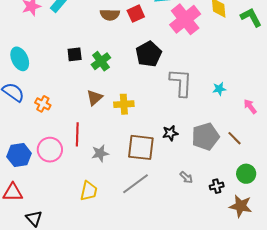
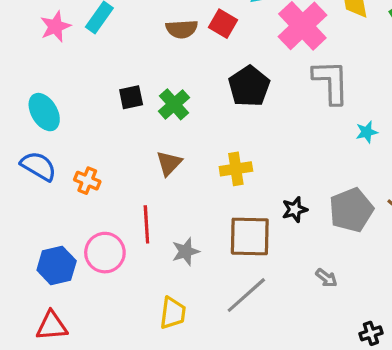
red square: (136, 14) -> (223, 24), turned -30
gray L-shape: (181, 83) -> (331, 82), moved
yellow cross: (124, 104) -> (236, 169), moved
black cross: (217, 186) -> (371, 333), moved

